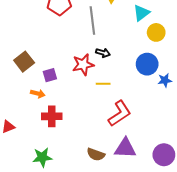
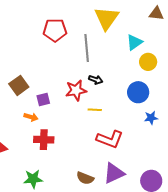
blue star: (165, 80) -> (151, 118), moved
red L-shape: (120, 114) -> (110, 139), turned 52
purple triangle: (125, 148) -> (114, 173), turned -30

